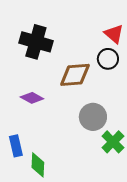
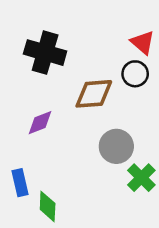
purple diamond: (32, 98) -> (40, 123), turned -50

